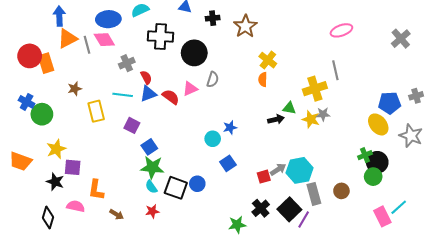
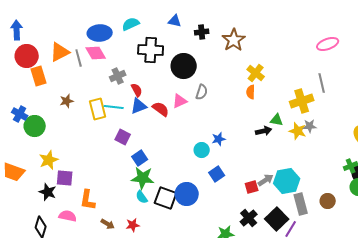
blue arrow: (59, 16) -> (17, 30), moved
red circle: (30, 56) -> (27, 56), moved
yellow rectangle: (96, 111) -> (98, 109), moved
blue circle: (197, 184) -> (187, 194), size x1.5
red star: (152, 211) -> (133, 225), moved

